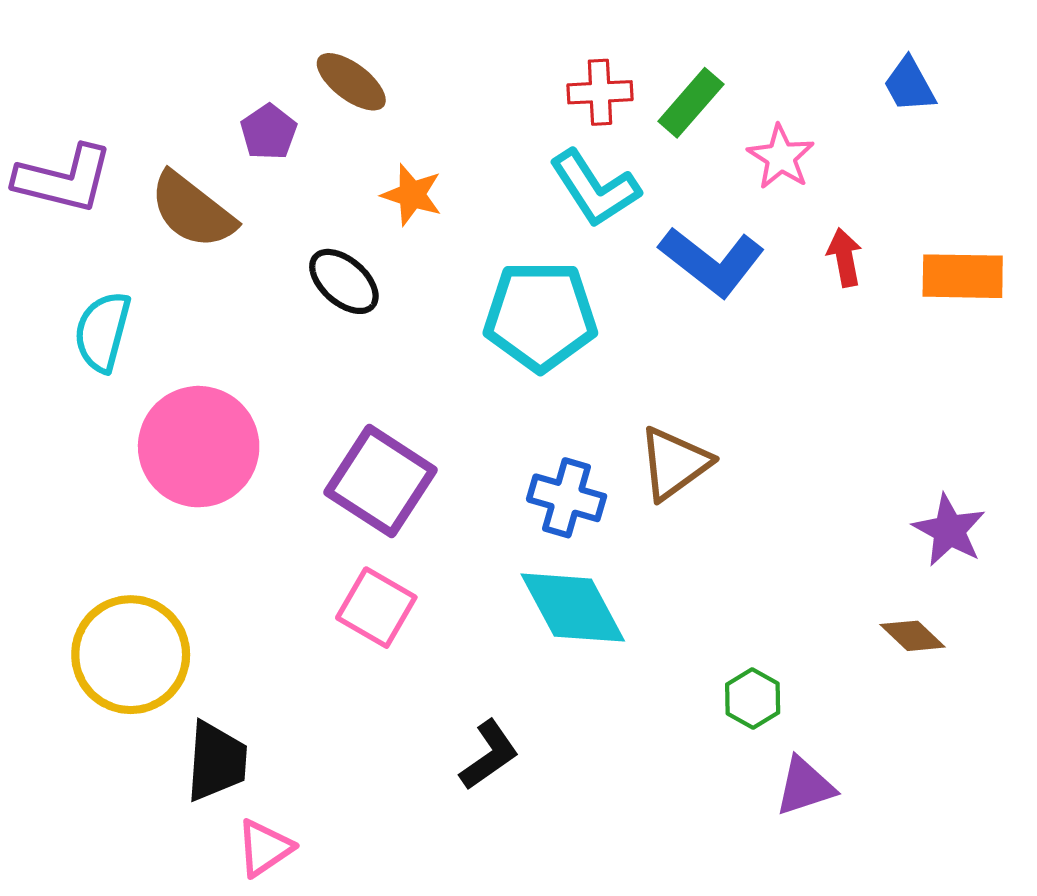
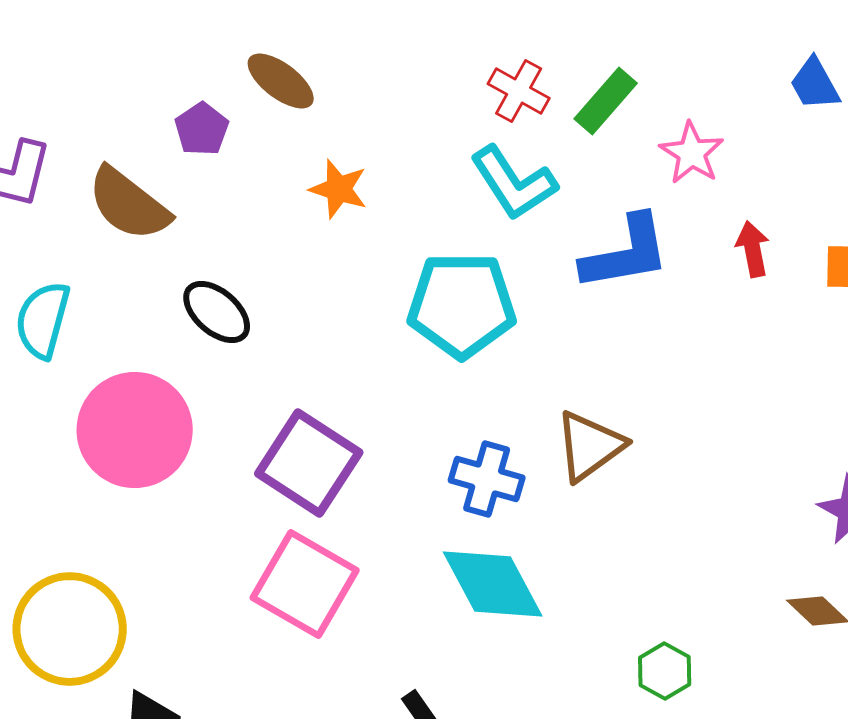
red cross: (600, 92) -> (519, 91), turned 32
blue L-shape: (712, 262) -> (626, 253), turned -48
black ellipse: (344, 281) -> (217, 312), moved
pink square: (376, 608) -> (305, 584), size x1.4

